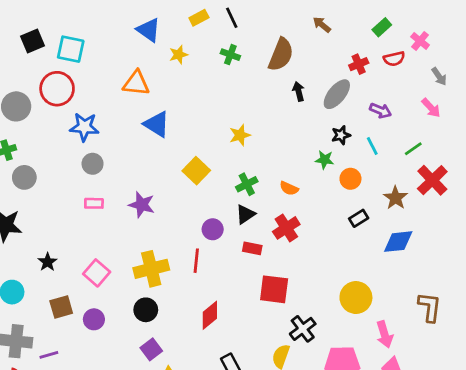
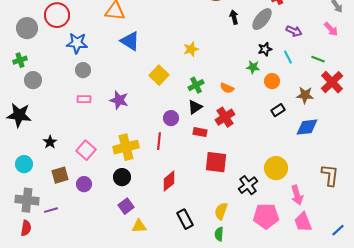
green line: (413, 149) -> (318, 59), turned 56
brown star: (395, 198) -> (305, 95), turned -30
black cross: (303, 329) -> (248, 185), moved

